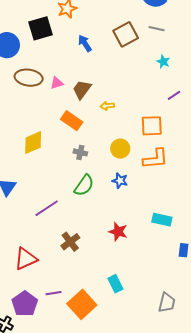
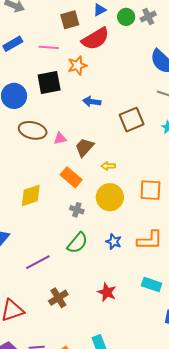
brown square: (126, 34) -> (132, 120), moved
blue arrow: (85, 43) -> (92, 102), turned -54
yellow circle: (120, 149) -> (110, 197), moved, size x1.4
orange L-shape: (155, 159) -> (150, 240), moved

